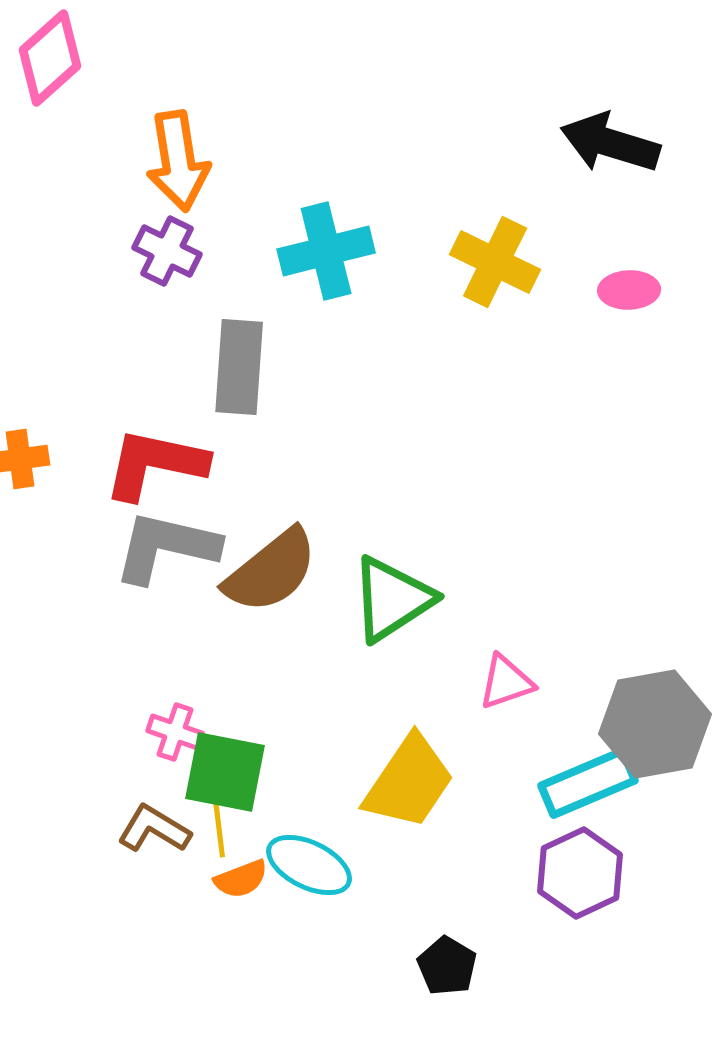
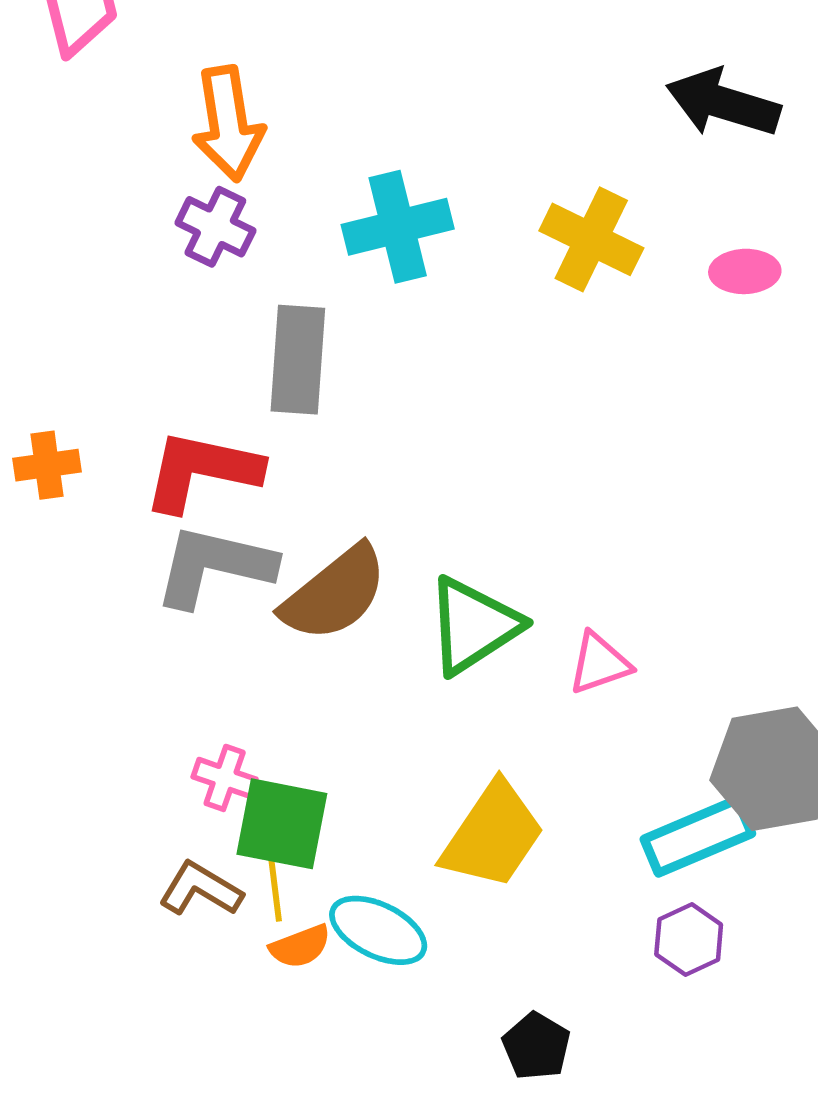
pink triangle: (506, 682) -> (599, 663), moved
purple hexagon: (580, 873) -> (689, 940), size x0.7

